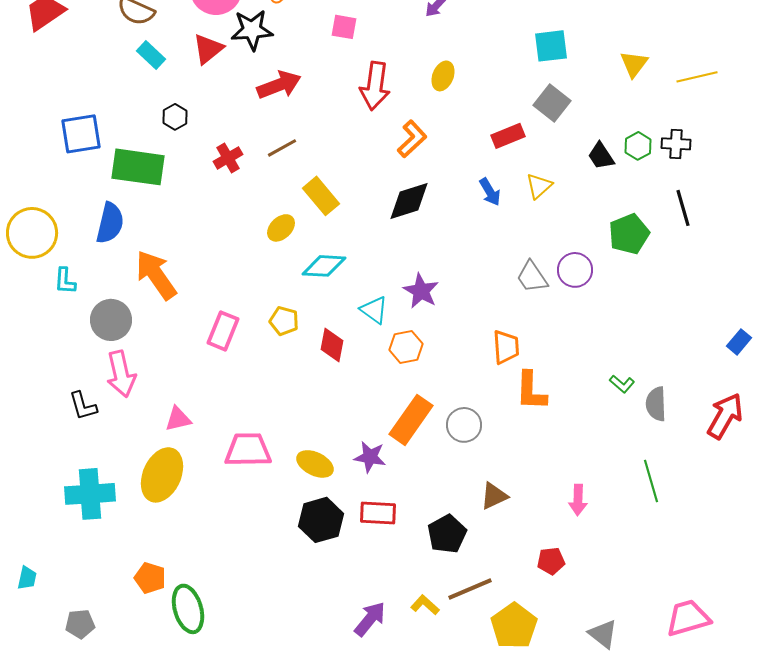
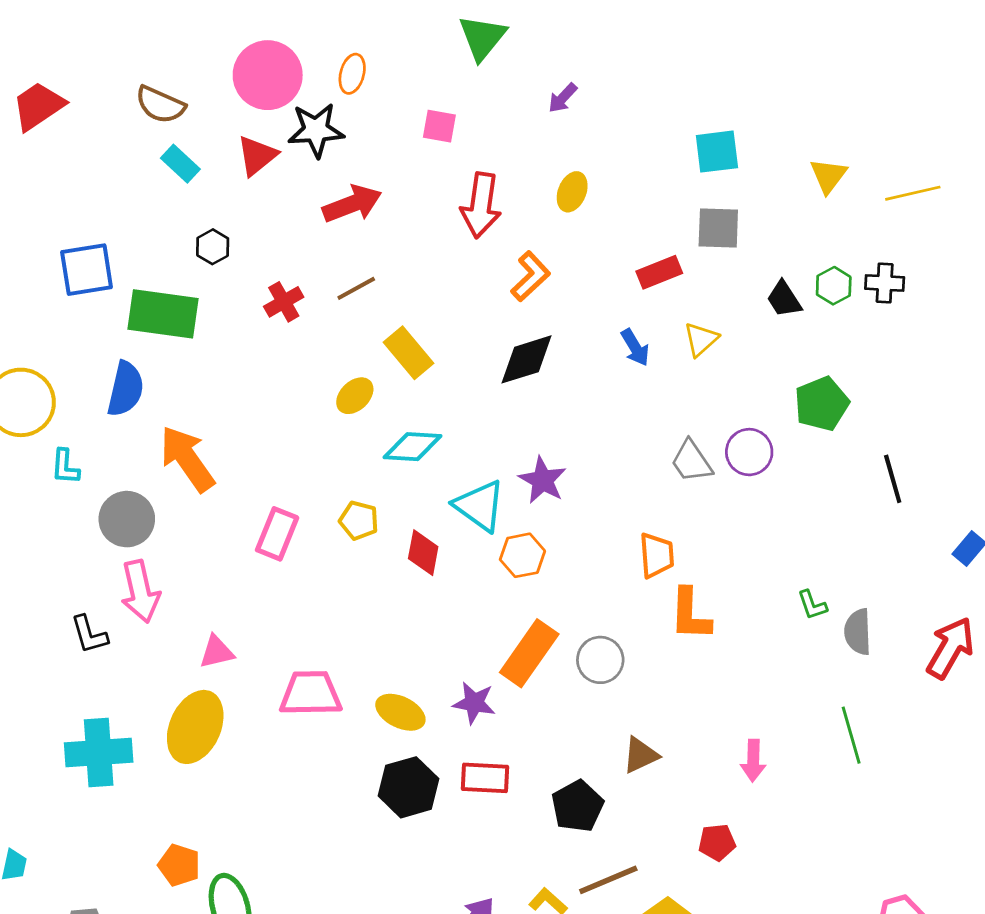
gray square: (552, 103) -> (718, 228), turned -36
black line: (683, 208) -> (893, 479), moved
cyan triangle: (374, 310) -> (480, 506), size x1.4
green L-shape: (622, 384) -> (812, 605), turned 30

